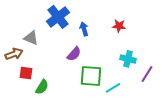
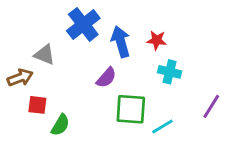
red star: (119, 26) -> (157, 40), moved
blue arrow: (84, 29) -> (121, 42), size x1.5
cyan cross: (128, 59) -> (170, 72), moved

